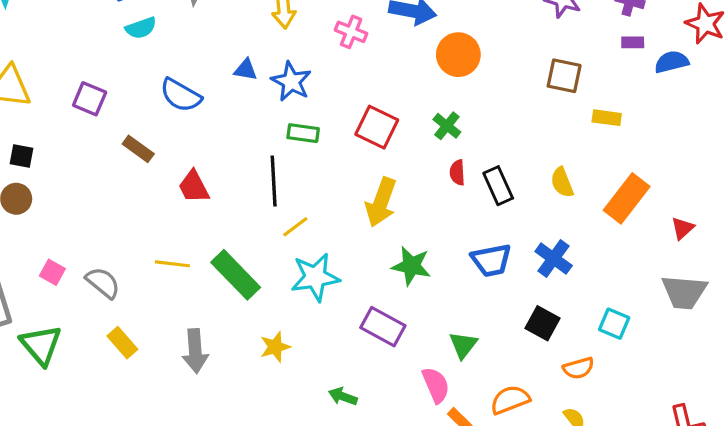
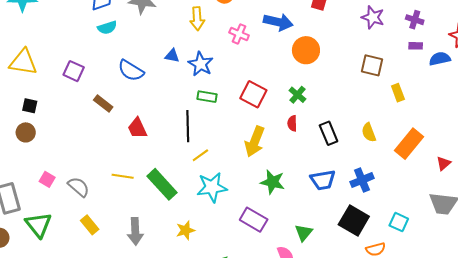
yellow rectangle: (607, 118) -> (398, 93), turned 60
red semicircle: (457, 173) -> (292, 123), moved
blue cross: (554, 259) -> (362, 180), turned 30
black square: (542, 323) -> (354, 221), size x1.4

